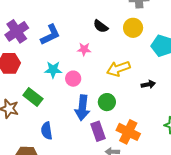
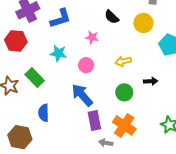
yellow arrow: (118, 69) -> (123, 61), size x0.7
pink circle: (73, 79) -> (86, 65), moved
green circle: (107, 102) -> (124, 92), moved
blue arrow: (82, 108) -> (82, 95), turned 125

